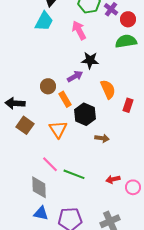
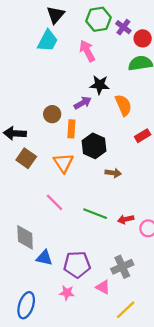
orange semicircle: (108, 89) -> (123, 105), moved
orange rectangle: (65, 99) -> (71, 129), turned 35
red rectangle: (128, 105) -> (143, 136), turned 40
green line: (74, 174) -> (95, 214), moved
gray diamond: (39, 187) -> (25, 237), moved

